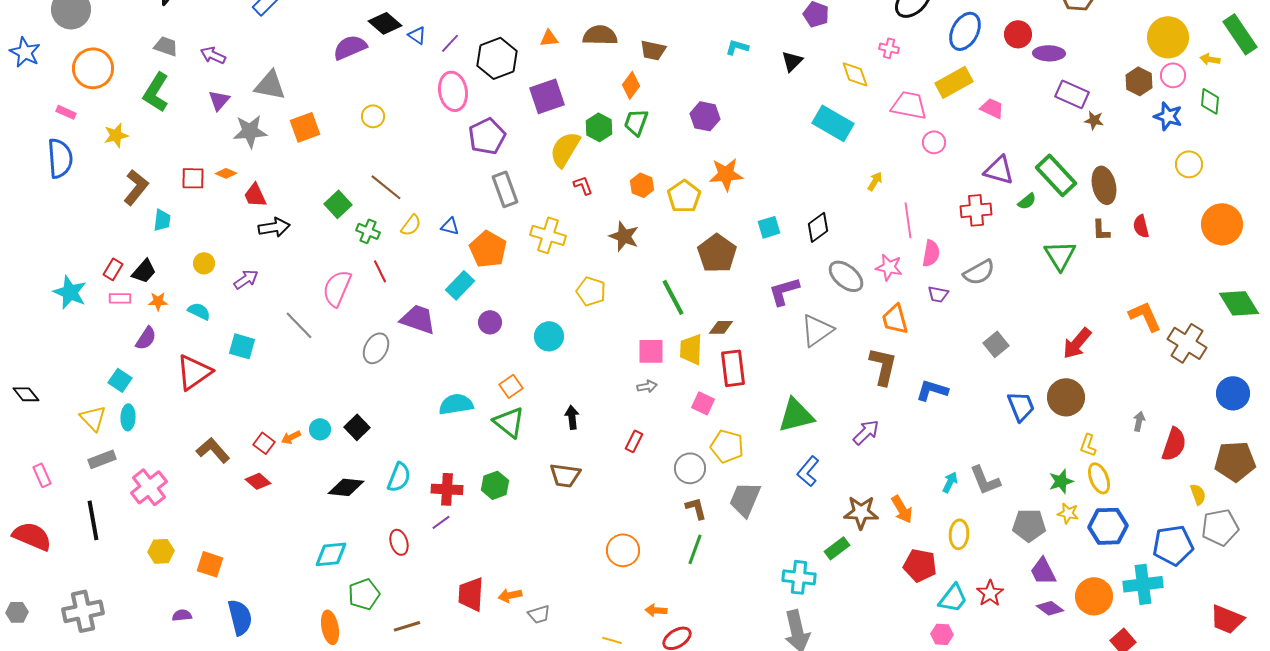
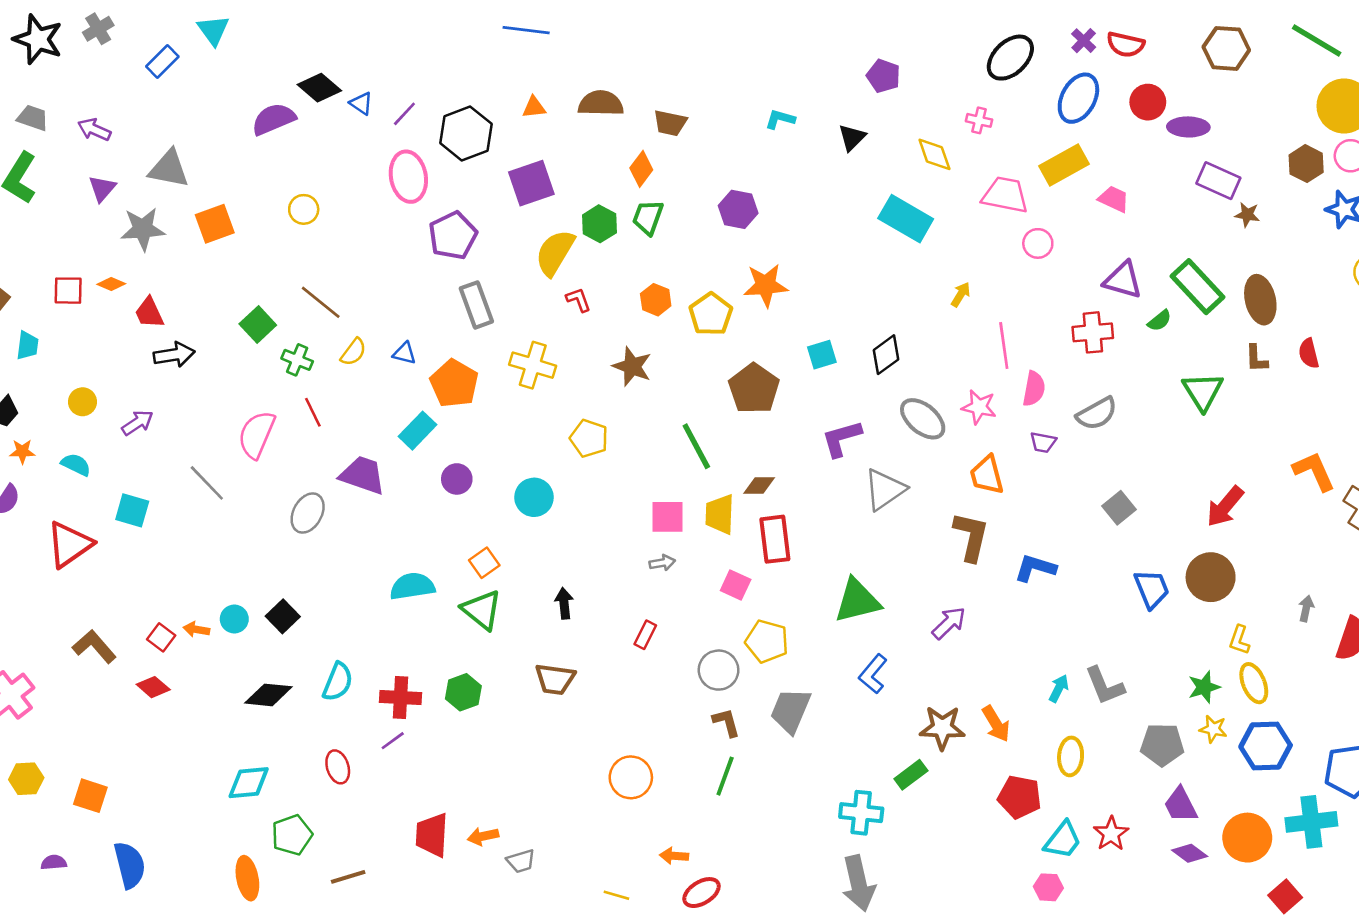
orange arrow: (291, 437) -> (196, 629), turned 36

